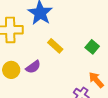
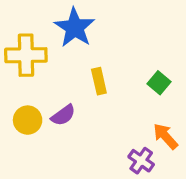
yellow rectangle: (55, 46) -> (99, 81), turned 35

